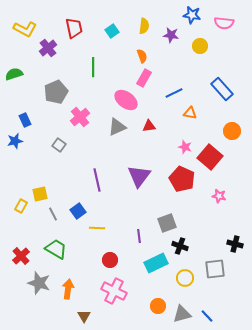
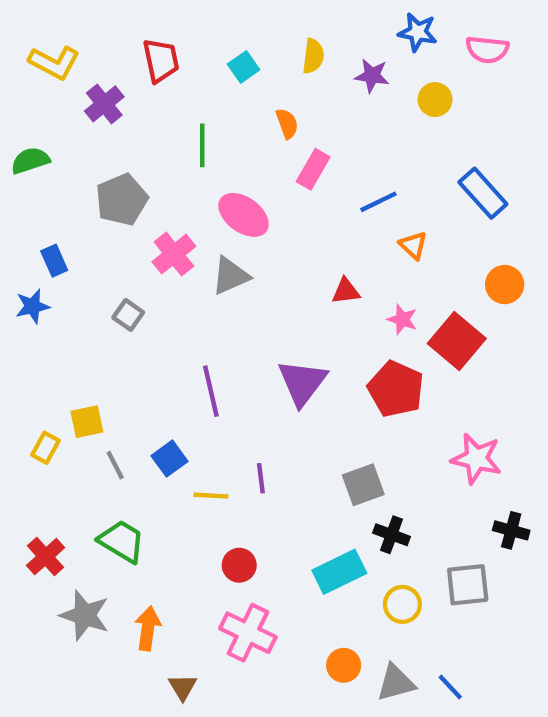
orange semicircle: (142, 56) -> (287, 124), moved
pink ellipse: (126, 100) -> (244, 215), moved
orange triangle: (190, 113) -> (413, 245), turned 32
red triangle: (149, 126) -> (346, 291), moved
gray triangle: (117, 127) -> (230, 276), moved
pink star: (219, 196) -> (476, 459), moved, size x1.6
purple line: (139, 236) -> (261, 478), moved

